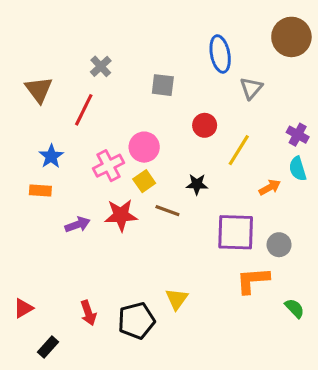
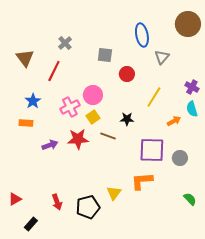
red circle: (205, 125) -> (127, 74), moved
orange L-shape: (253, 280) -> (142, 181), moved

